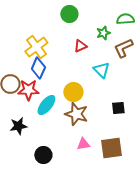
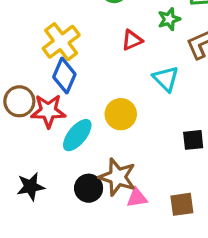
brown star: (76, 114) -> (118, 177), moved
black star: (18, 126) -> (31, 187), moved
brown square: (111, 148) -> (182, 204), size x0.7
black circle: (43, 155) -> (89, 188), moved

